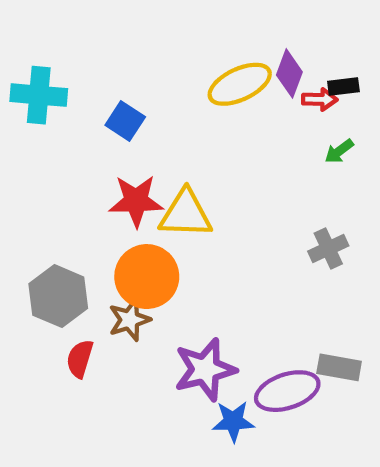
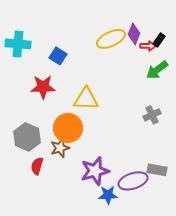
black rectangle: (343, 86) -> (159, 40), turned -48
green arrow: (339, 151) -> (157, 70), size x1.6
red star: (136, 201) -> (43, 87), moved

